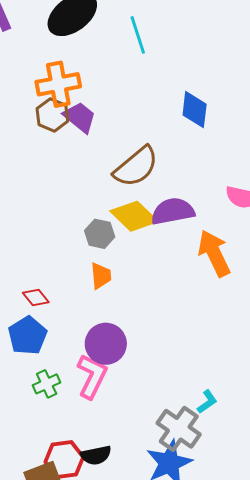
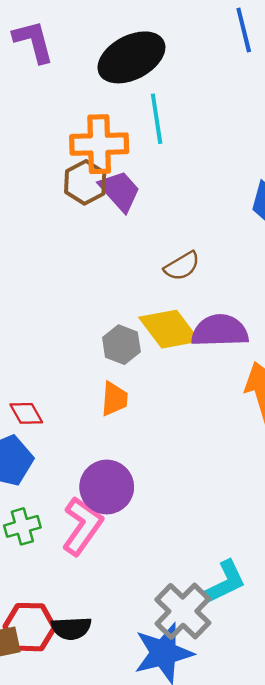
cyan line: (138, 35) -> (157, 119), moved
brown semicircle: (136, 167) -> (182, 266), size x0.6
cyan L-shape: (207, 402) -> (225, 582), size x1.5

